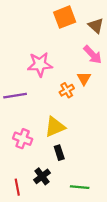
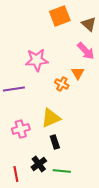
orange cross: (67, 90) -> (62, 84), turned -32
pink cross: (23, 139) -> (21, 129), turned -36
green line: (80, 187) -> (62, 171), moved

